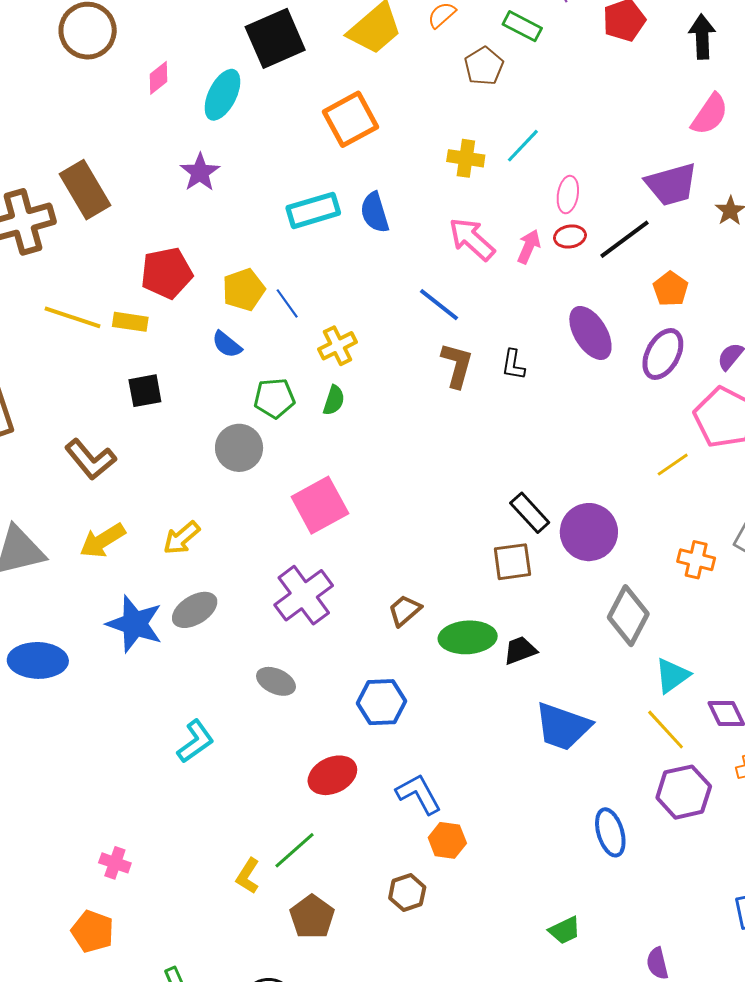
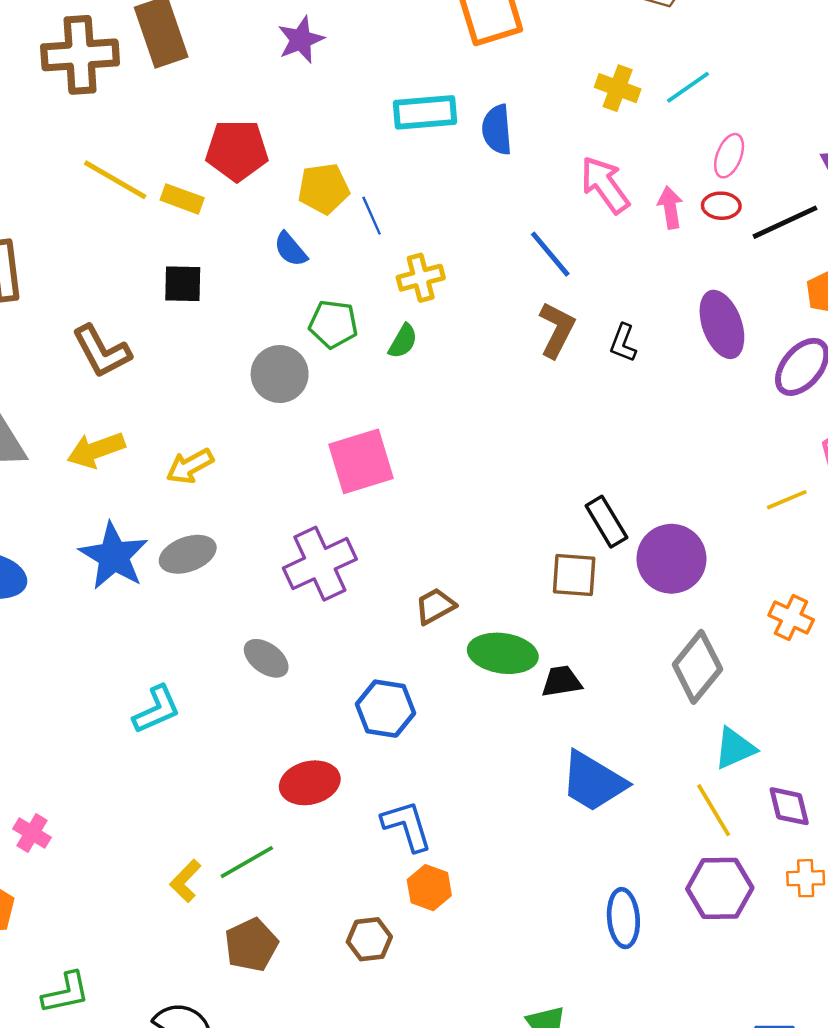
pink arrow: (529, 247) -> (670, 208), turned -44

